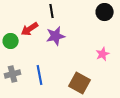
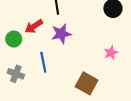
gray cross: (13, 74) -> (16, 74), turned 35
blue line: (40, 75) -> (43, 62), moved

